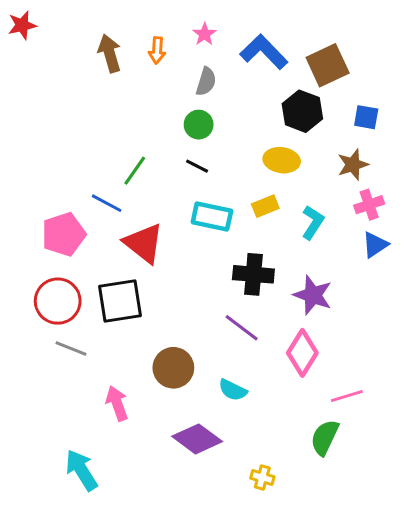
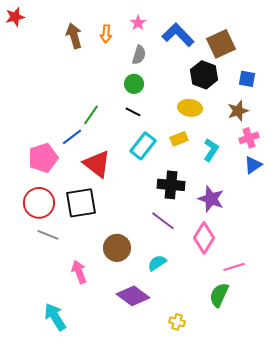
blue line: (107, 203) -> (72, 137), turned -65
cyan rectangle: (212, 217) -> (143, 146), turned -64
cyan semicircle: (233, 390) -> (157, 263), turned 120

